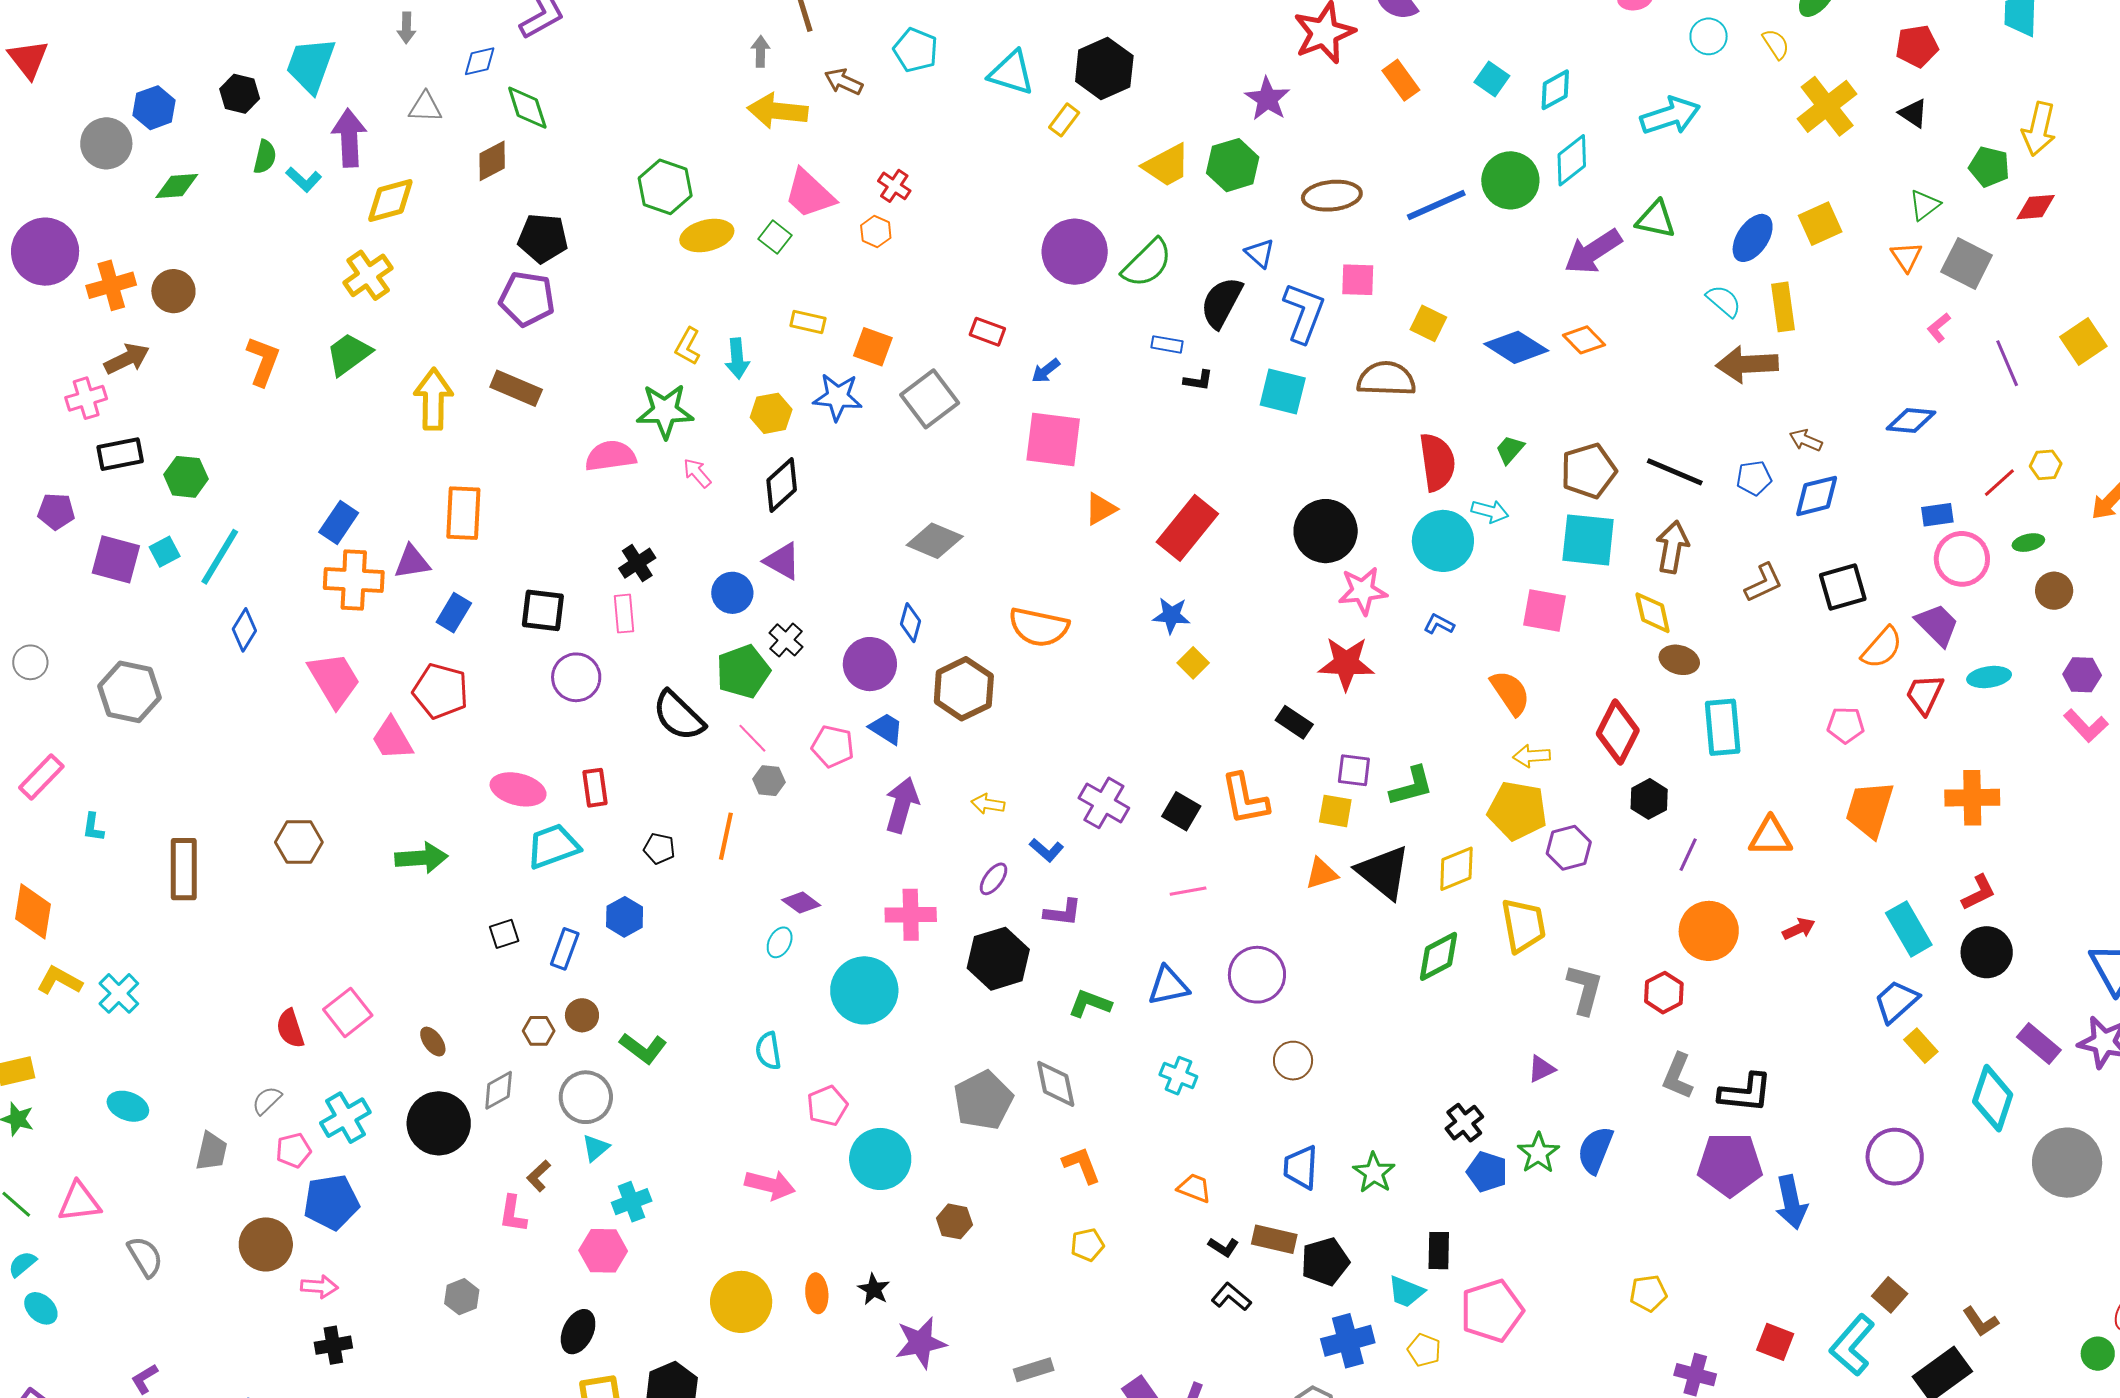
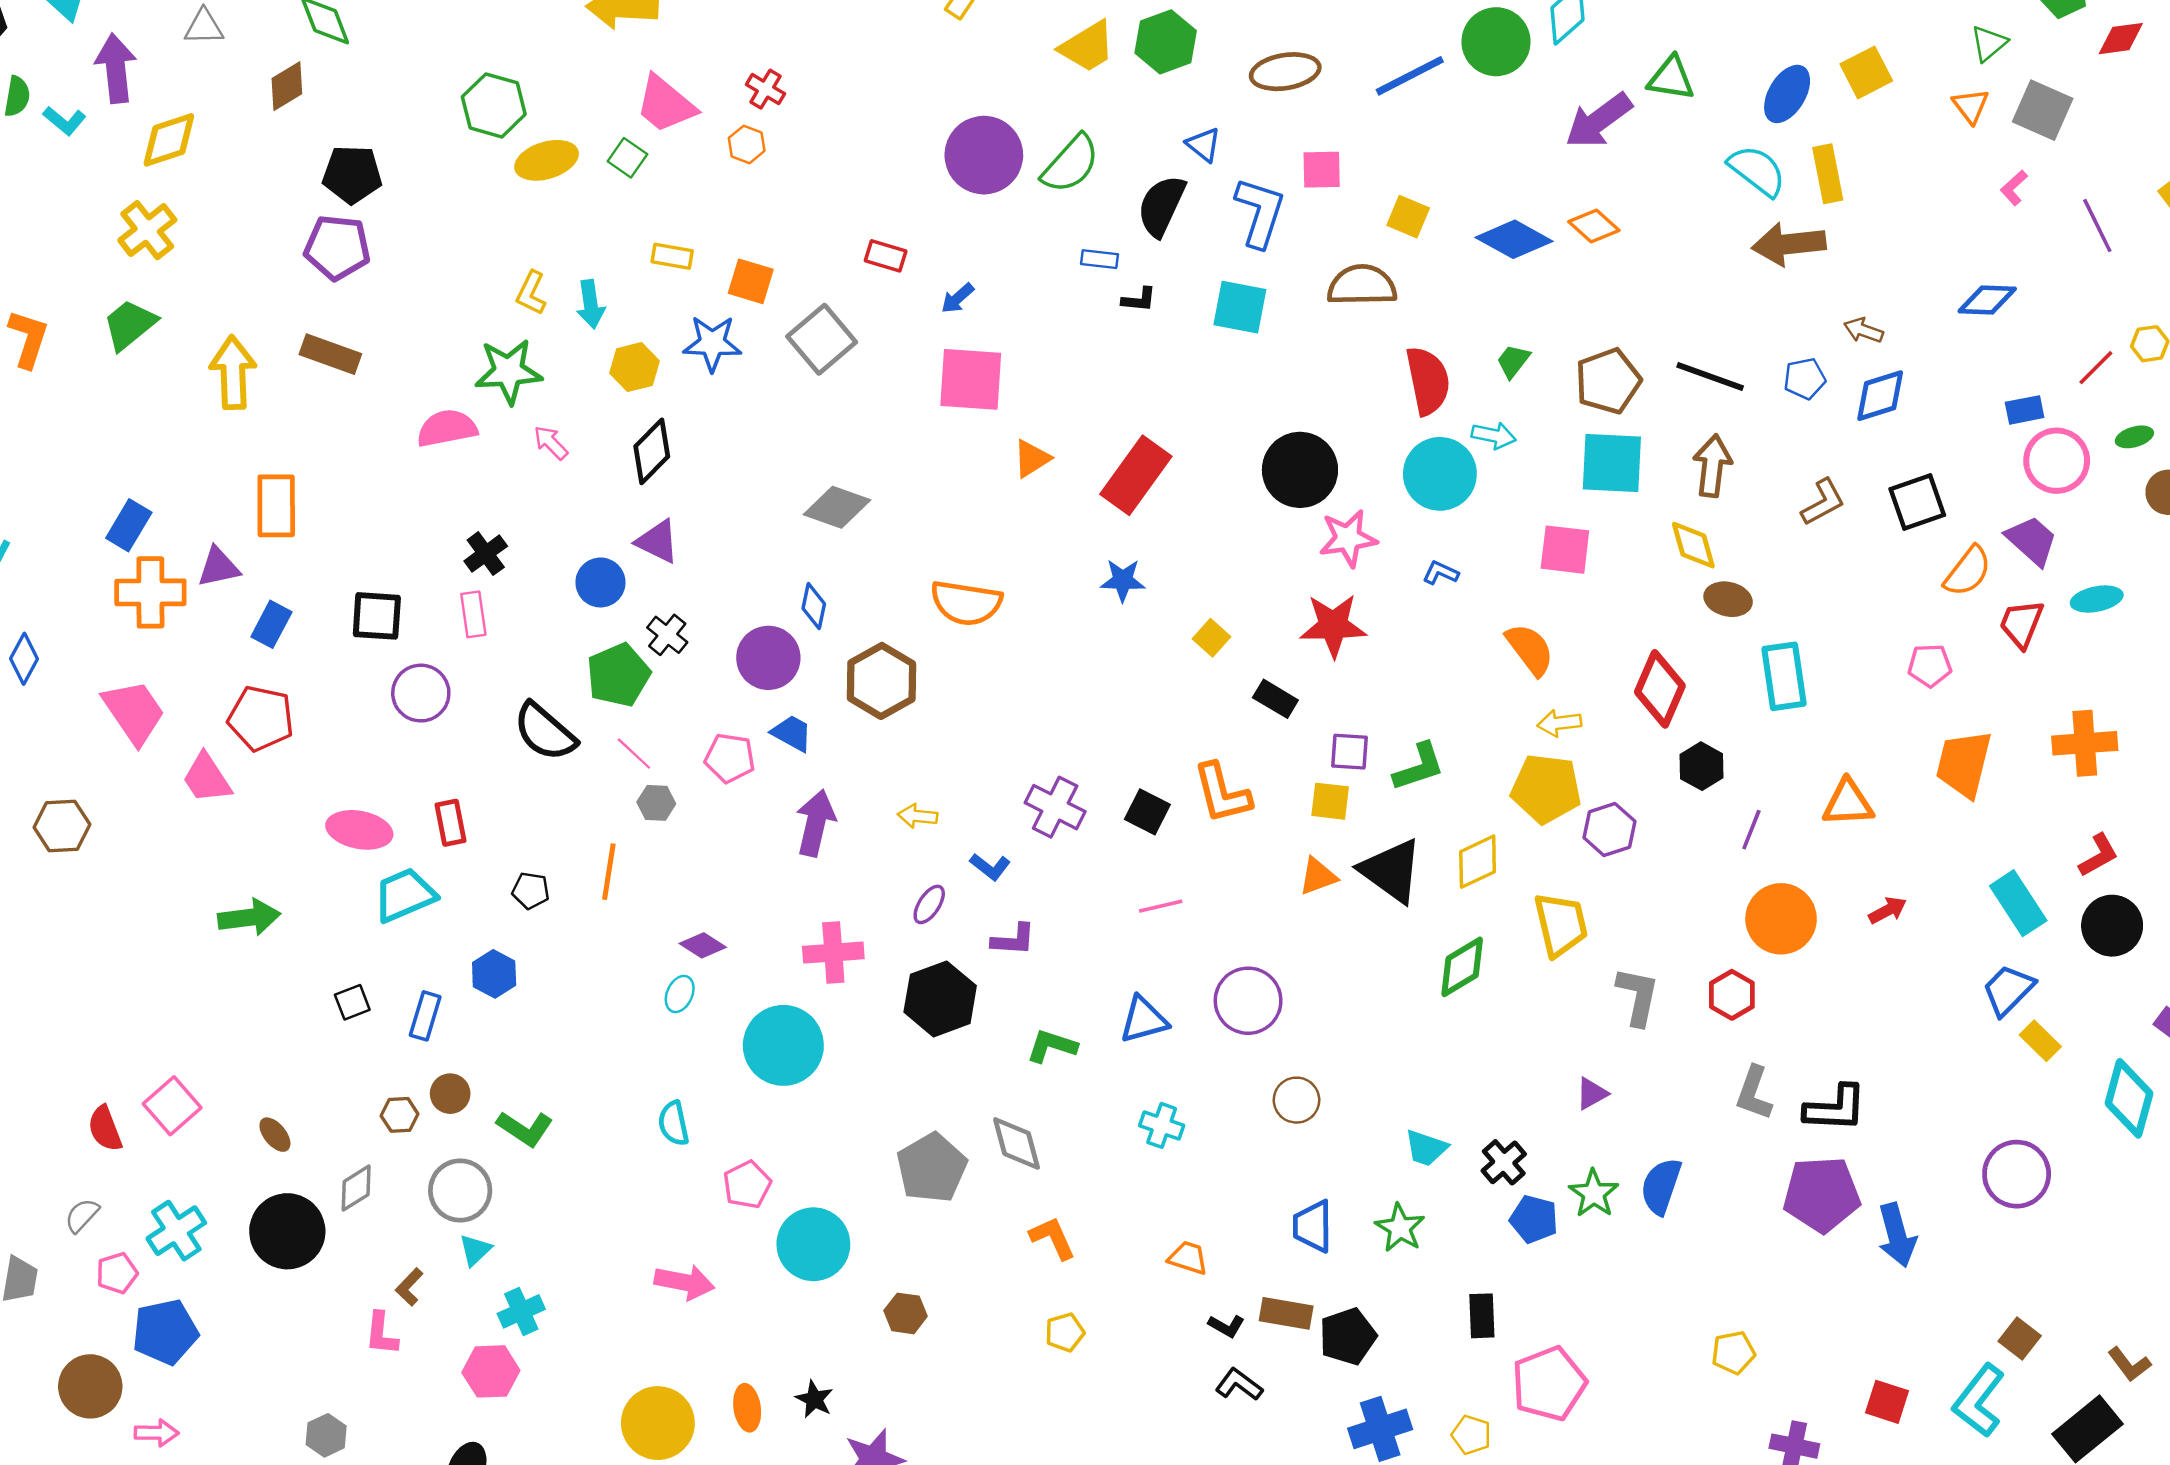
cyan semicircle: (1724, 301) -> (1757, 171), size x1.4
yellow square: (1193, 663) -> (1211, 638), moved
brown hexagon: (299, 842) -> (62, 826), moved
cyan trapezoid: (1406, 1292) -> (1426, 1148), moved

